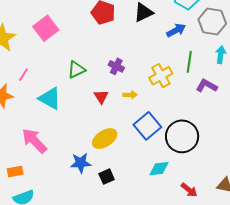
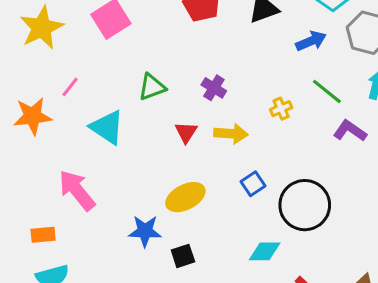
green line: (189, 62) -> (327, 91), turned -65
yellow cross: (161, 76) -> (281, 109), size x0.6
yellow arrow: (130, 95) -> (231, 134), size x1.5
blue square: (147, 126) -> (253, 184), size x0.6

